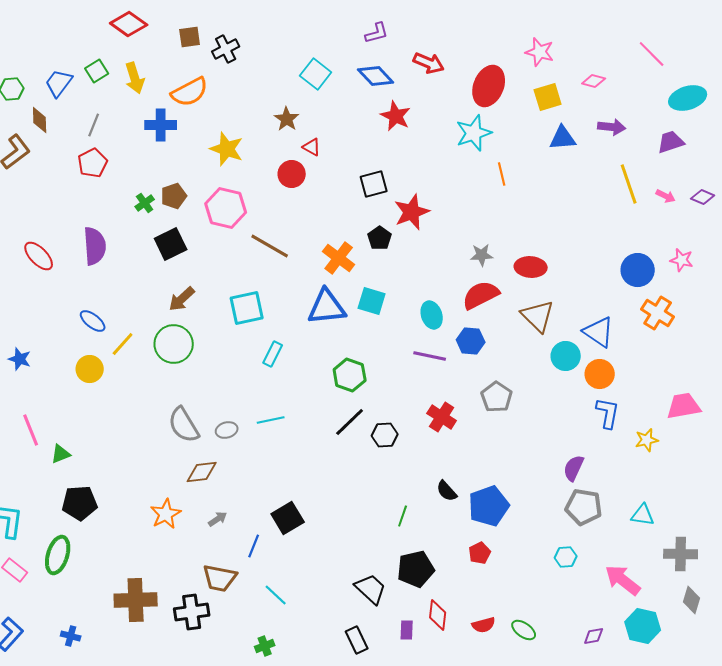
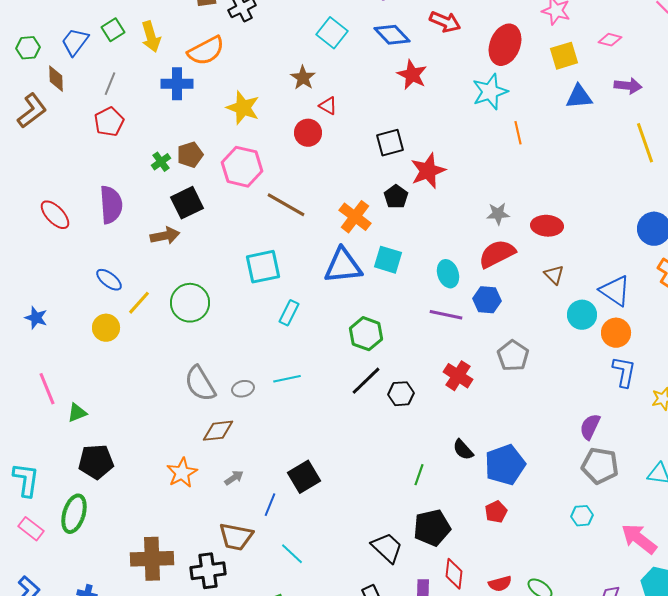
brown arrow: (182, 299) -> (165, 236), moved, turned -148
brown triangle: (538, 316) -> (554, 275), size x0.6

